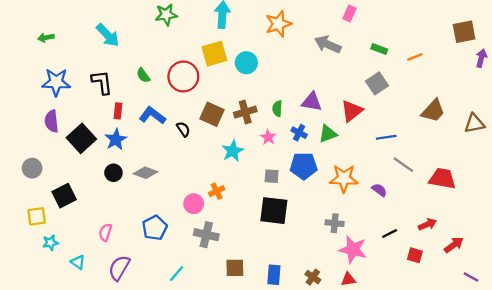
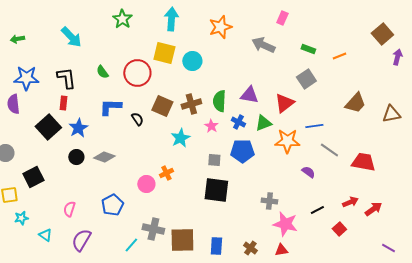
green star: (166, 15) -> (122, 19), turned -30
brown square: (464, 32) -> (382, 34), turned -30
yellow square: (214, 54) -> (164, 53), turned 30
green semicircle: (277, 109) -> (219, 101), size x1.5
red rectangle: (118, 111) -> (63, 103), moved
blue L-shape: (152, 115) -> (110, 107), turned -35
purple semicircle: (52, 121) -> (13, 104), moved
orange star: (344, 178) -> (287, 141), moved
gray cross: (206, 235) -> (153, 229), moved
red arrow: (454, 245) -> (373, 209), moved
red square: (415, 255) -> (339, 229), turned 32
brown square: (235, 268) -> (182, 240), size x1.5

